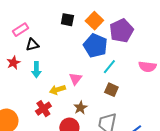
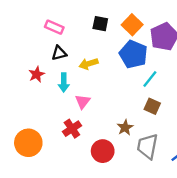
pink rectangle: (20, 30) -> (54, 27), moved, turned 56
pink triangle: (75, 79) -> (83, 101), moved
yellow arrow: (57, 90) -> (89, 64), moved
brown star: (80, 108) -> (125, 127), moved

